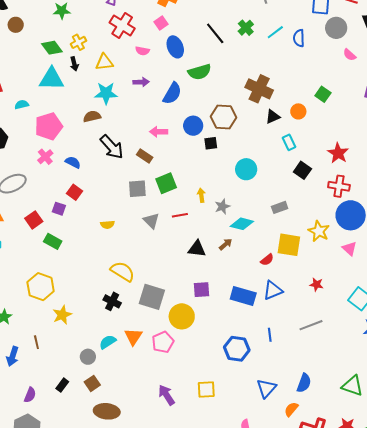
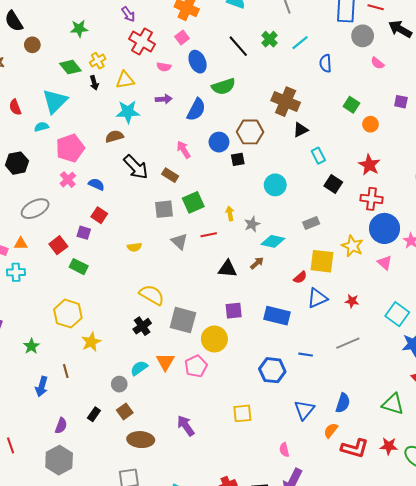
blue semicircle: (299, 38) -> (326, 63), moved
cyan triangle: (52, 79) -> (55, 101), moved, turned -44
orange circle: (298, 111) -> (370, 124), moved
pink arrow: (159, 132) -> (184, 150), turned 60
blue triangle: (273, 290) -> (317, 298), moved
black cross: (112, 301) -> (142, 326), turned 30
blue line: (270, 335) -> (306, 355), turned -72
purple arrow: (167, 395) -> (186, 426), moved

